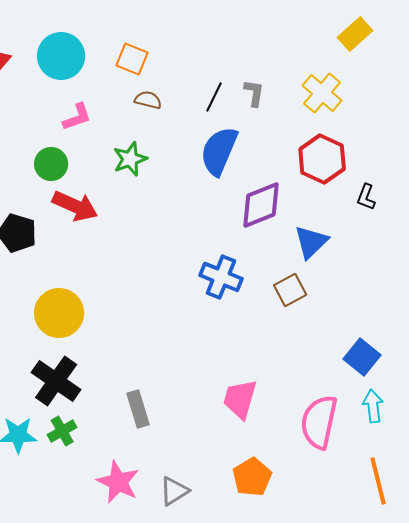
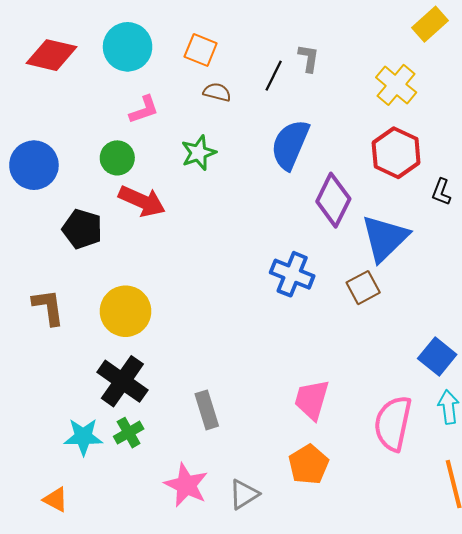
gray L-shape: (254, 93) -> (309, 58), moved
black line: (214, 97) -> (274, 76), moved
purple diamond: (261, 205) -> (333, 200), turned -42
blue triangle: (311, 242) -> (385, 238), size x1.4
orange pentagon: (252, 477) -> (309, 465), moved

